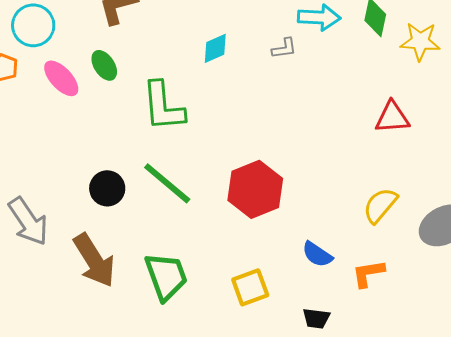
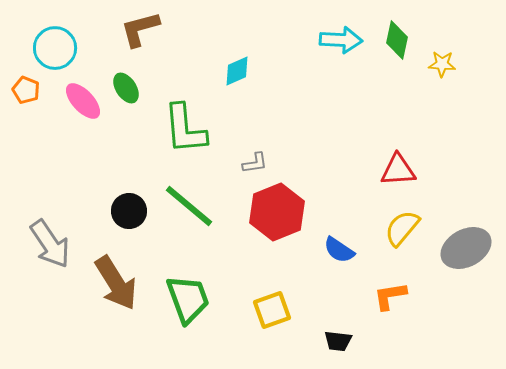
yellow star: (420, 41) -> (442, 64), size x0.7
gray L-shape: (284, 48) -> (255, 163), moved
red triangle: (392, 117) -> (398, 170), moved
blue semicircle: (317, 254) -> (339, 250), moved

